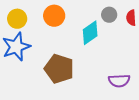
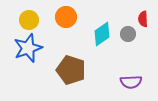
gray circle: (109, 15) -> (128, 34), moved

